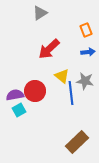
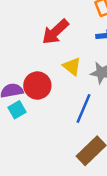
blue line: (71, 93) -> (83, 109), moved, turned 30

